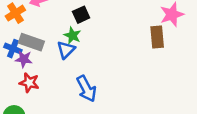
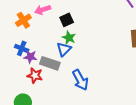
black square: (81, 15) -> (67, 20), moved
gray rectangle: (31, 42) -> (50, 63), moved

